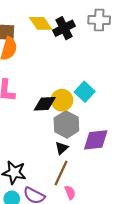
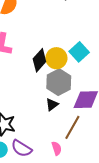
black diamond: (45, 104) -> (39, 60), turned -50
brown line: (61, 173) -> (72, 127), moved

